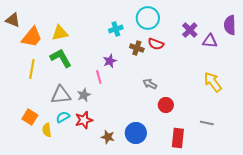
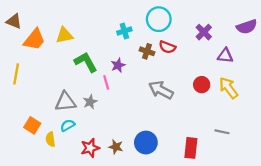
purple semicircle: (230, 25) -> (247, 27), turned -108
purple triangle: (210, 41) -> (225, 56), moved
green L-shape: (61, 58) -> (86, 62), moved
yellow line: (32, 69) -> (16, 74), moved
gray arrow: (150, 84) -> (161, 90), size x1.6
red circle: (166, 105) -> (202, 85), moved
red star: (84, 120) -> (90, 148), moved

